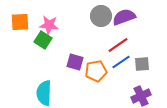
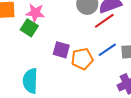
red line: (118, 45) -> (104, 21), moved

